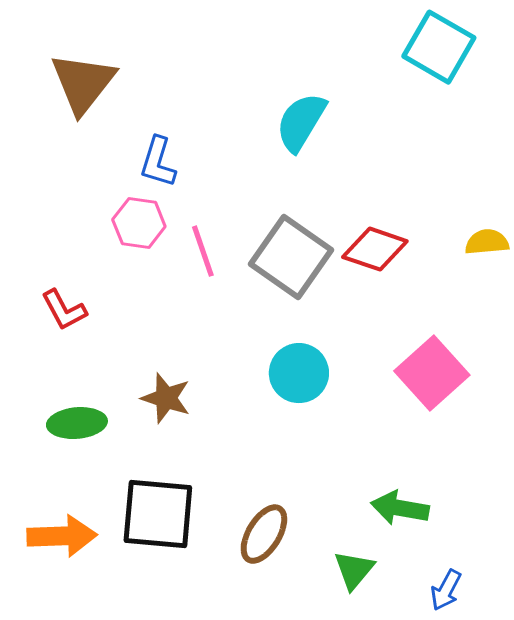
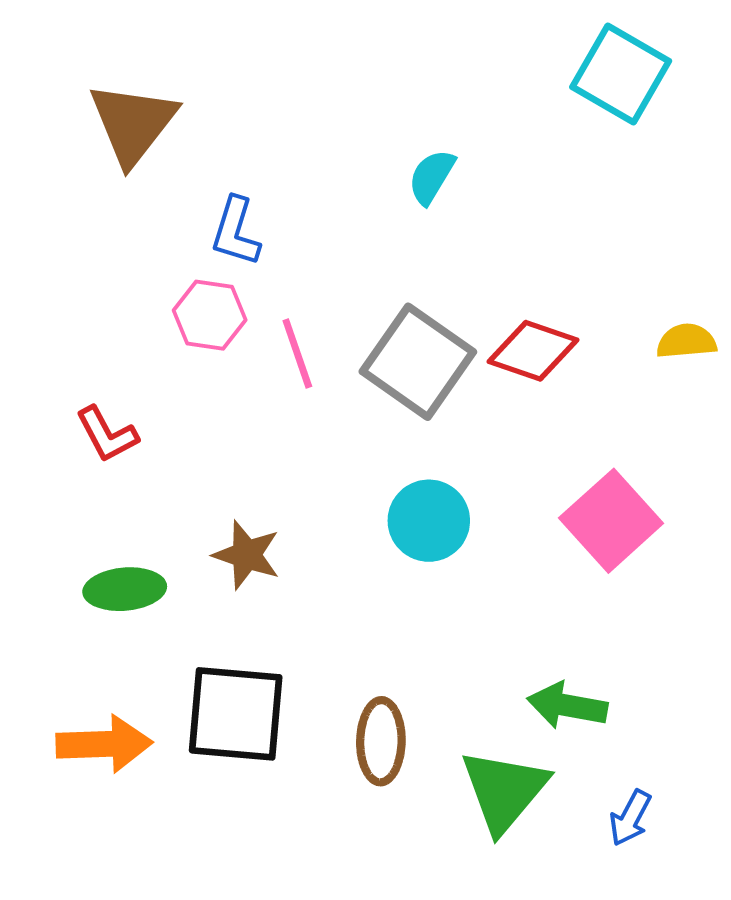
cyan semicircle: (301, 122) -> (432, 177), size x0.7
brown ellipse: (264, 534) -> (381, 741), turned -30
green triangle: (354, 570) -> (504, 791), size x1.6

